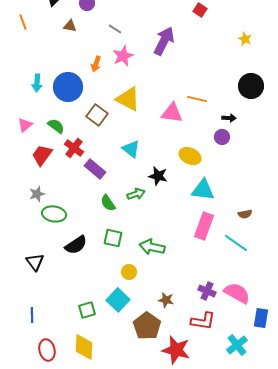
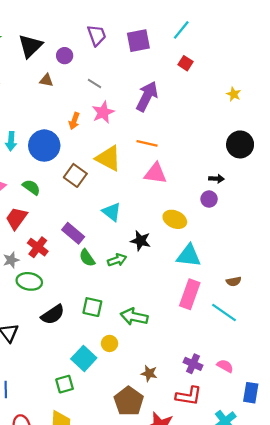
orange line: (197, 99) -> (147, 143), moved
red cross: (74, 148) -> (38, 247), moved
green semicircle: (108, 203) -> (87, 258), moved
pink semicircle: (237, 293) -> (225, 366), size x0.6
cyan square: (118, 300) -> (84, 358), moved

